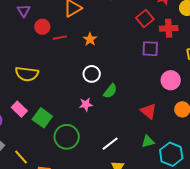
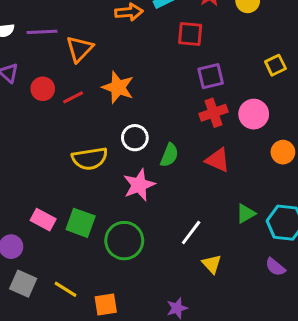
red square: (145, 19) -> (190, 34), turned -30
red cross: (169, 28) -> (213, 113), moved
orange star: (90, 39) -> (118, 87), size x1.5
yellow semicircle: (27, 74) -> (90, 159), moved
pink star: (86, 104) -> (139, 185), size x1.5
red triangle: (149, 111) -> (218, 160), moved

